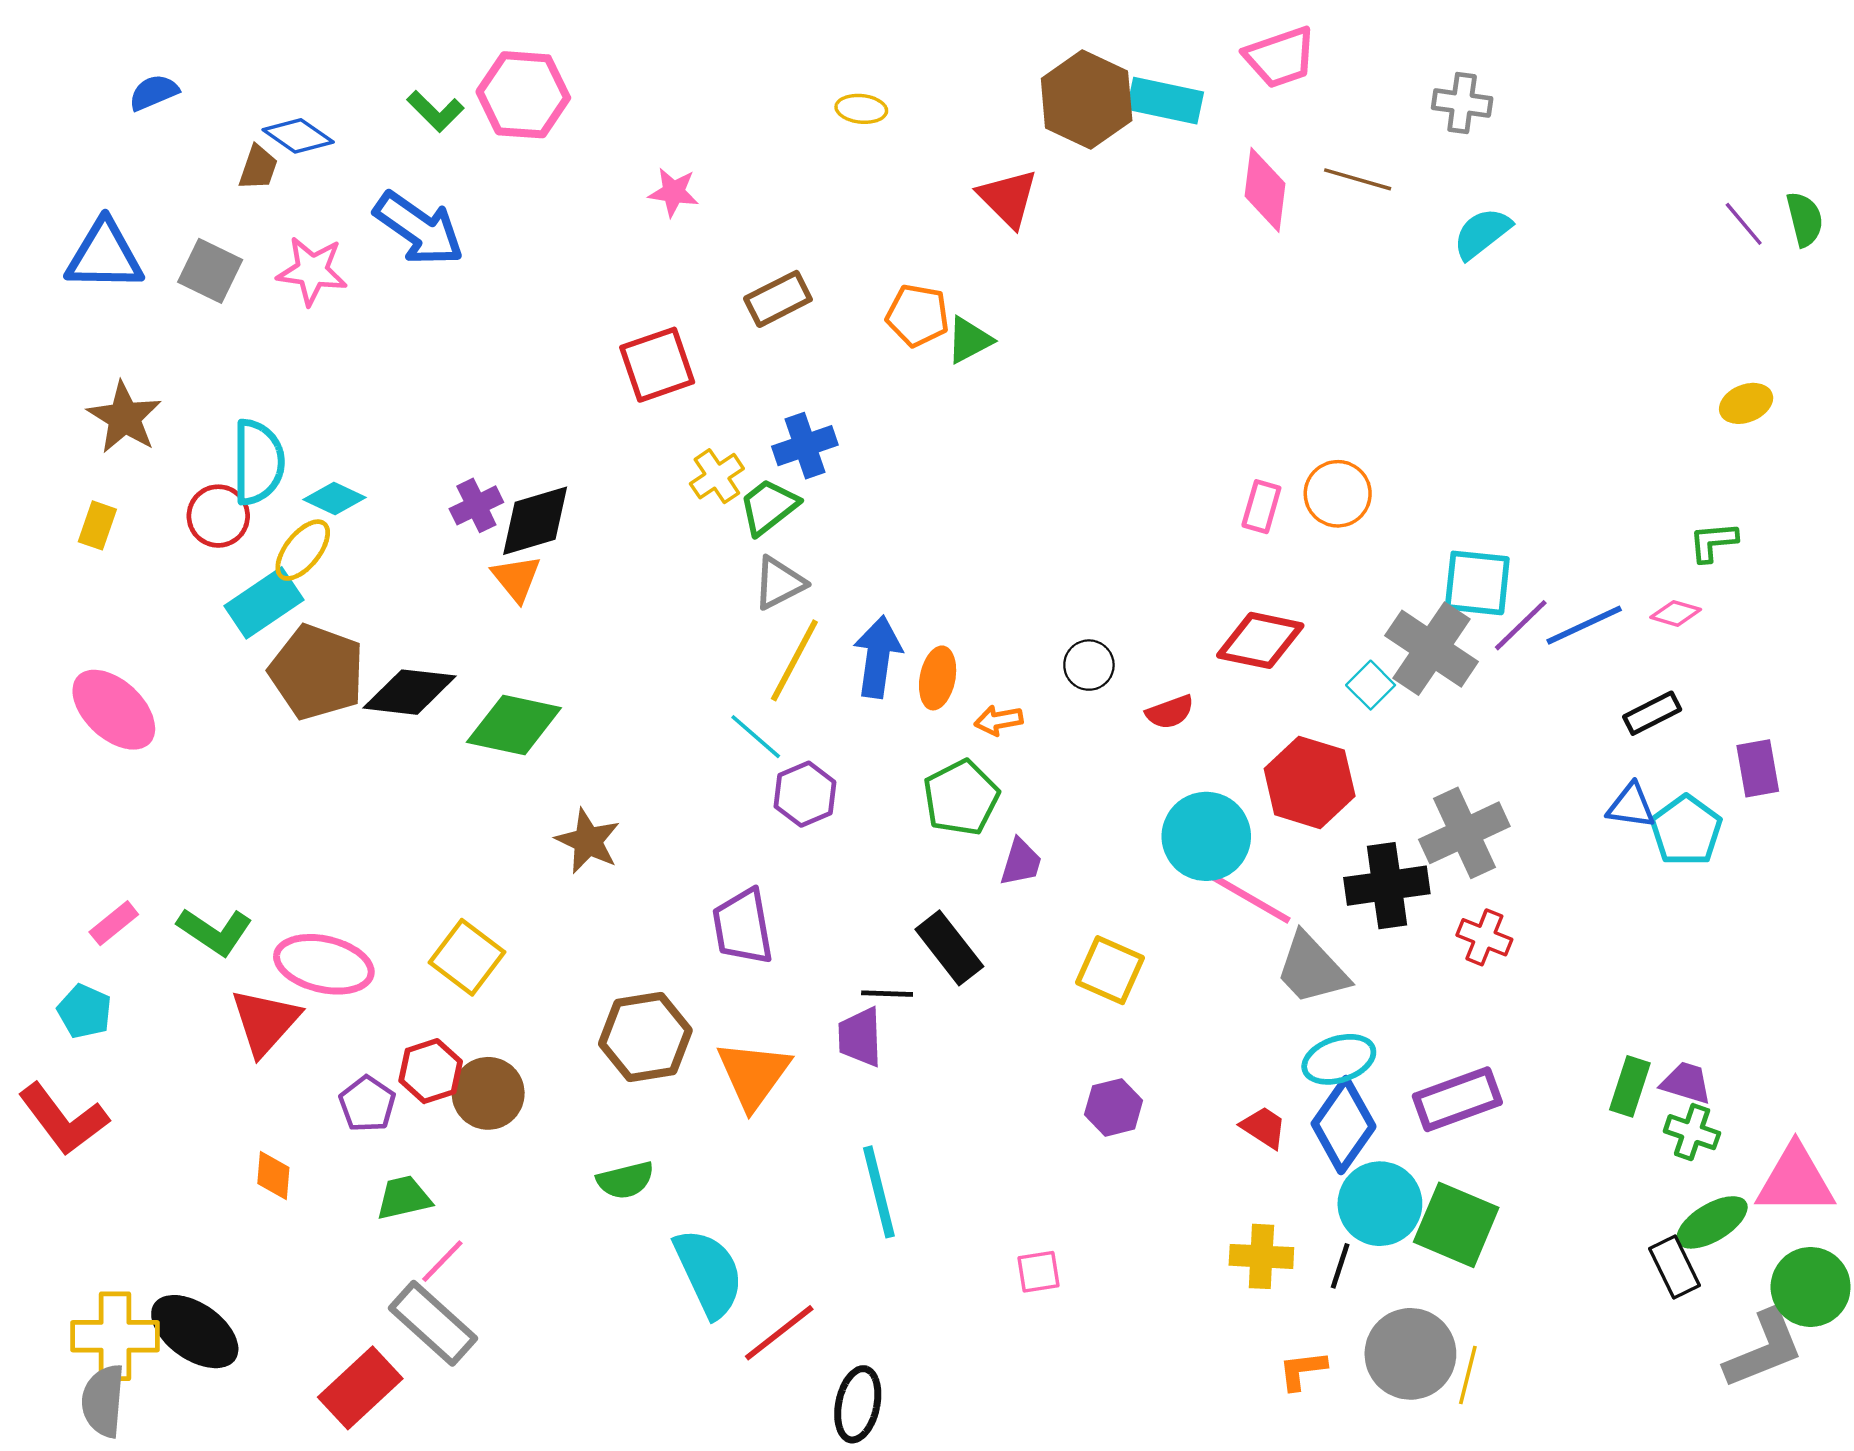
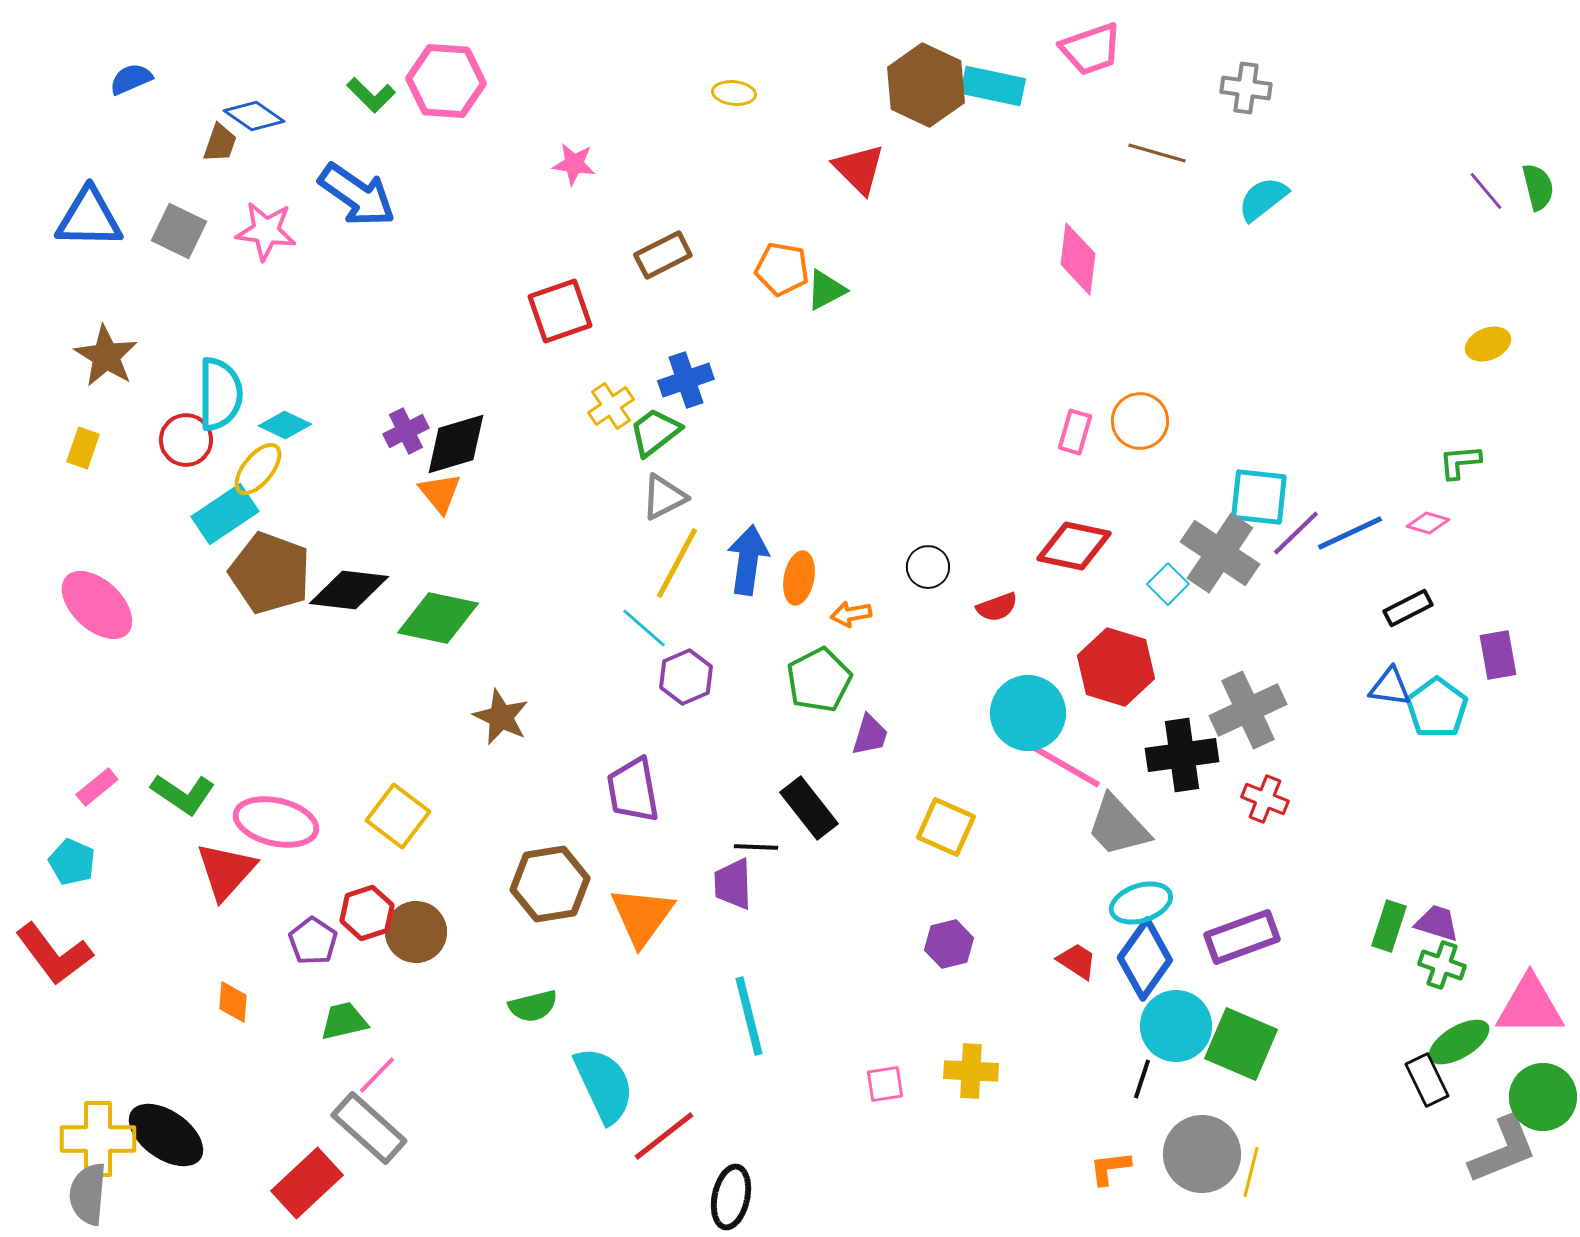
pink diamond: (1265, 190) -> (1078, 259), moved
yellow cross: (1261, 1256) -> (971, 1071), moved

